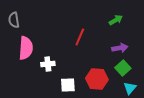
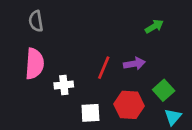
gray semicircle: (14, 20) -> (36, 21), moved
red line: (80, 37) -> (104, 68), moved
purple arrow: (120, 48) -> (134, 64), moved

